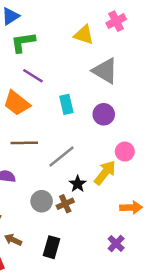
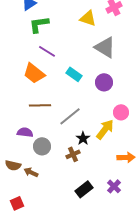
cyan rectangle: (66, 104) -> (74, 74), turned -42
gray circle: (42, 201) -> (42, 146), moved
brown arrow: (13, 240) -> (31, 172), moved
black rectangle: (52, 247) -> (84, 189), moved, turned 36

